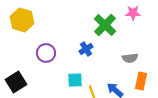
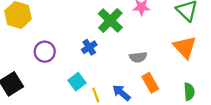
cyan square: (75, 80) -> (77, 82), turned -35
orange rectangle: (141, 81) -> (150, 83), turned -42

